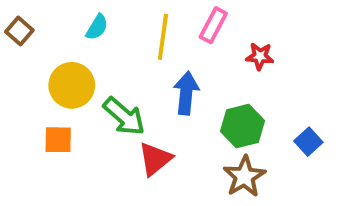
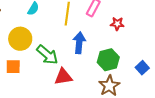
red triangle: (155, 159) -> (63, 77), turned 30

